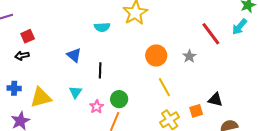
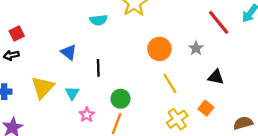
yellow triangle: (41, 97) -> (43, 87), moved, turned -30
black triangle: (215, 100) -> (216, 77), moved
pink star: (97, 107) -> (87, 115), moved
orange square: (196, 111) -> (206, 108), turned -32

